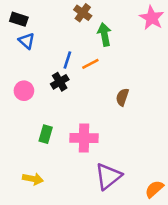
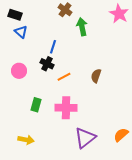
orange line: (90, 64) -> (64, 77), moved
black cross: (60, 82) -> (47, 64), turned -32
orange semicircle: (154, 189) -> (121, 135), moved

